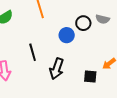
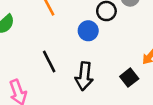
black square: (90, 77) -> (129, 78), turned -32

